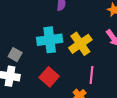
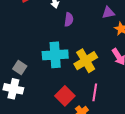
red square: (49, 77) -> (65, 96), moved

